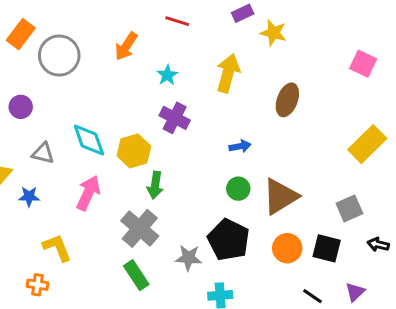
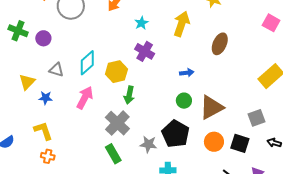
cyan diamond: (89, 140) -> (87, 63), turned 65
yellow L-shape: (57, 248) -> (43, 131), moved

